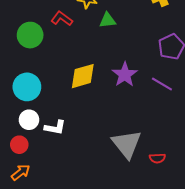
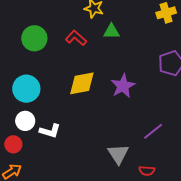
red L-shape: (62, 19) -> (76, 38), moved
purple line: (162, 84) -> (153, 131), moved, turned -75
gray triangle: (127, 144) -> (118, 154), size x0.7

